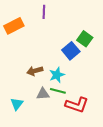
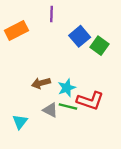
blue square: (71, 51) -> (80, 36), moved
gray triangle: (43, 94) -> (50, 110), turned 32
red L-shape: (77, 105) -> (90, 101), moved

